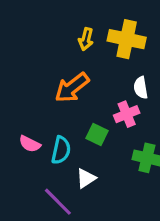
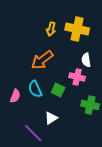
pink cross: (127, 114) -> (77, 77), turned 35
pink semicircle: (30, 144) -> (15, 96), turned -96
cyan semicircle: (61, 150) -> (35, 89), moved, turned 144

